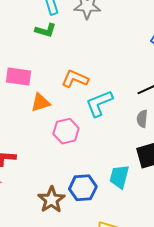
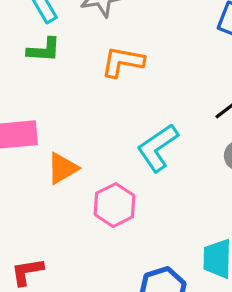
orange L-shape: (75, 79) -> (123, 62), moved

